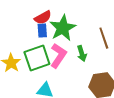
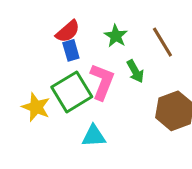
green star: (63, 28) -> (116, 36), moved, size x0.6

